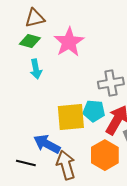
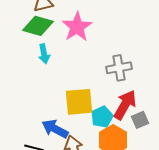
green diamond: (30, 41) -> (38, 26), size x1.4
cyan pentagon: (94, 111) -> (102, 117), moved, turned -30

